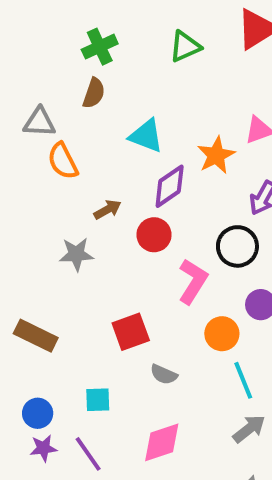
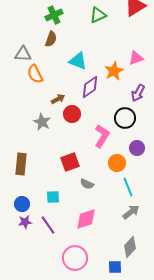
red circle: (154, 235) -> (72, 114), moved
gray star: (76, 254) -> (42, 122), turned 30
brown rectangle: (36, 336) -> (21, 164), turned 70

